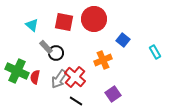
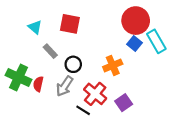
red circle: (94, 19) -> (136, 21), moved
cyan rectangle: (155, 52) -> (156, 41), moved, size x1.5
black circle: (56, 53) -> (73, 64), moved
red cross: (75, 77) -> (95, 94), moved

